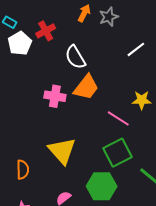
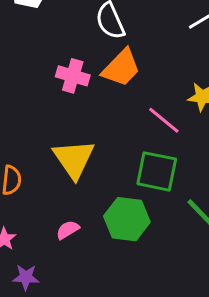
green square: (117, 153) -> (157, 171), turned 32

